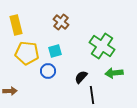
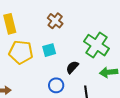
blue circle: (48, 71) -> (56, 85), moved
black semicircle: (81, 77) -> (72, 67), moved

